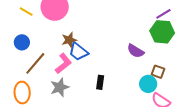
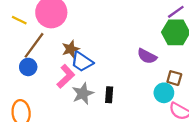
blue circle: (22, 42) -> (28, 67), moved
brown line: (35, 63) -> (34, 45), moved
gray star: (60, 87) -> (83, 94), moved

